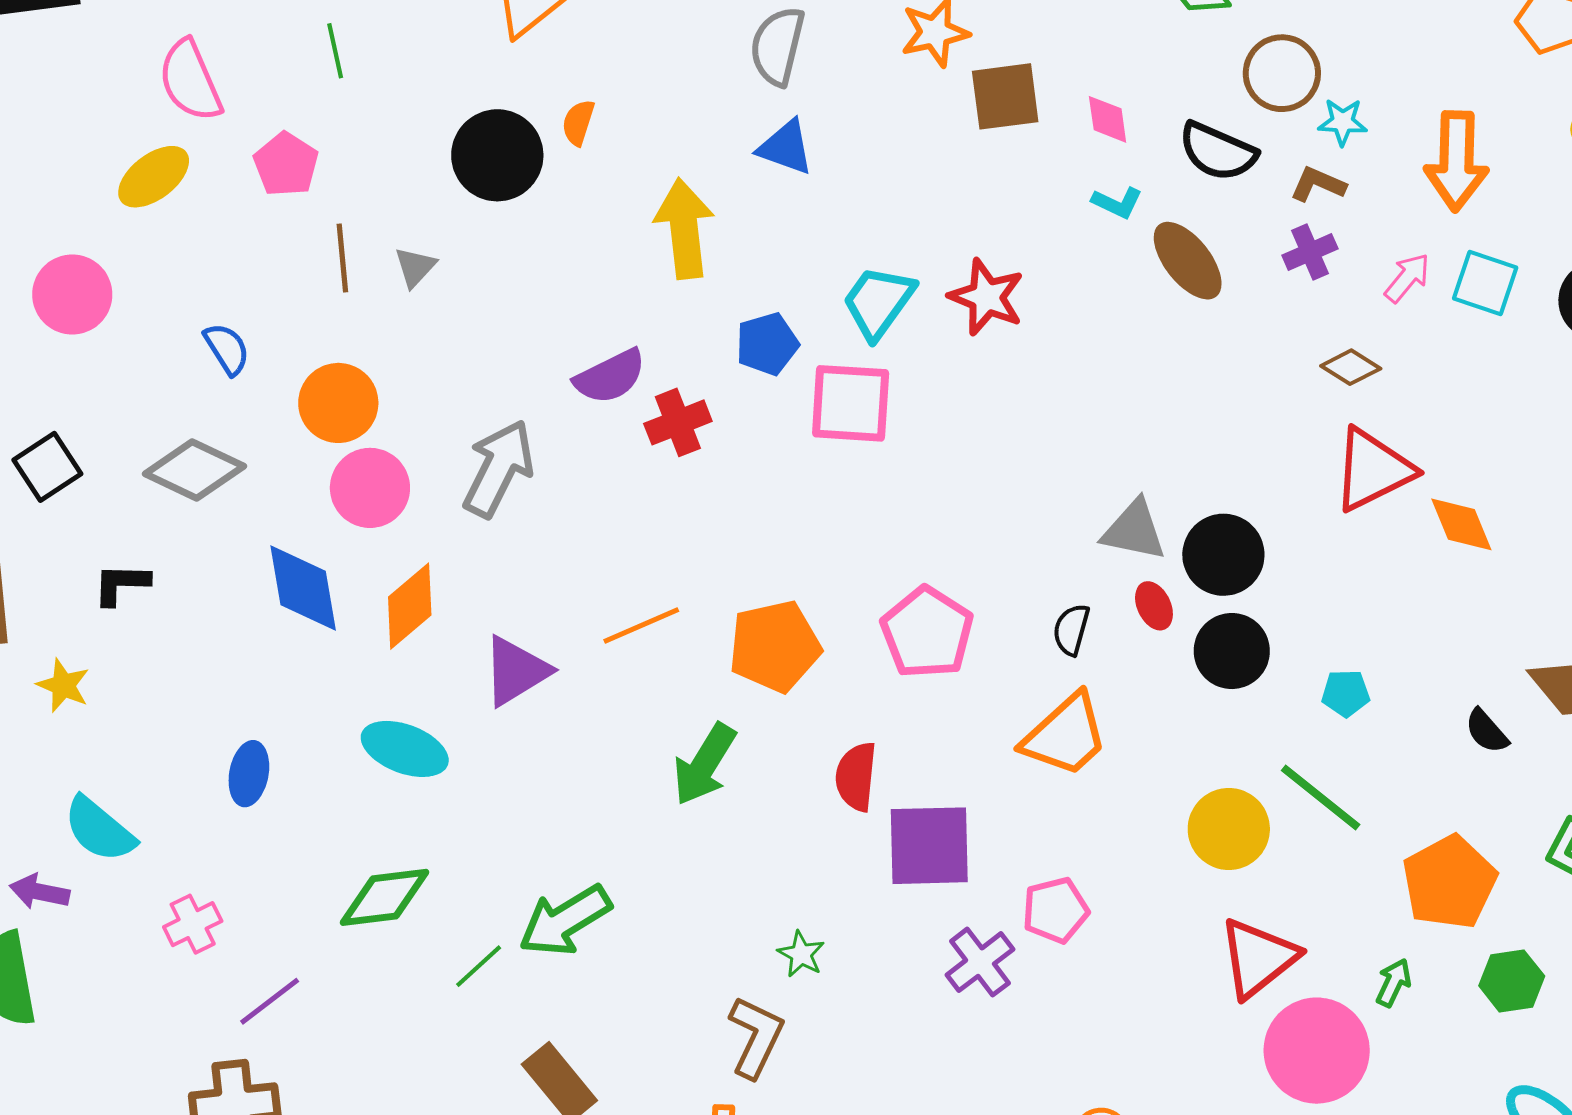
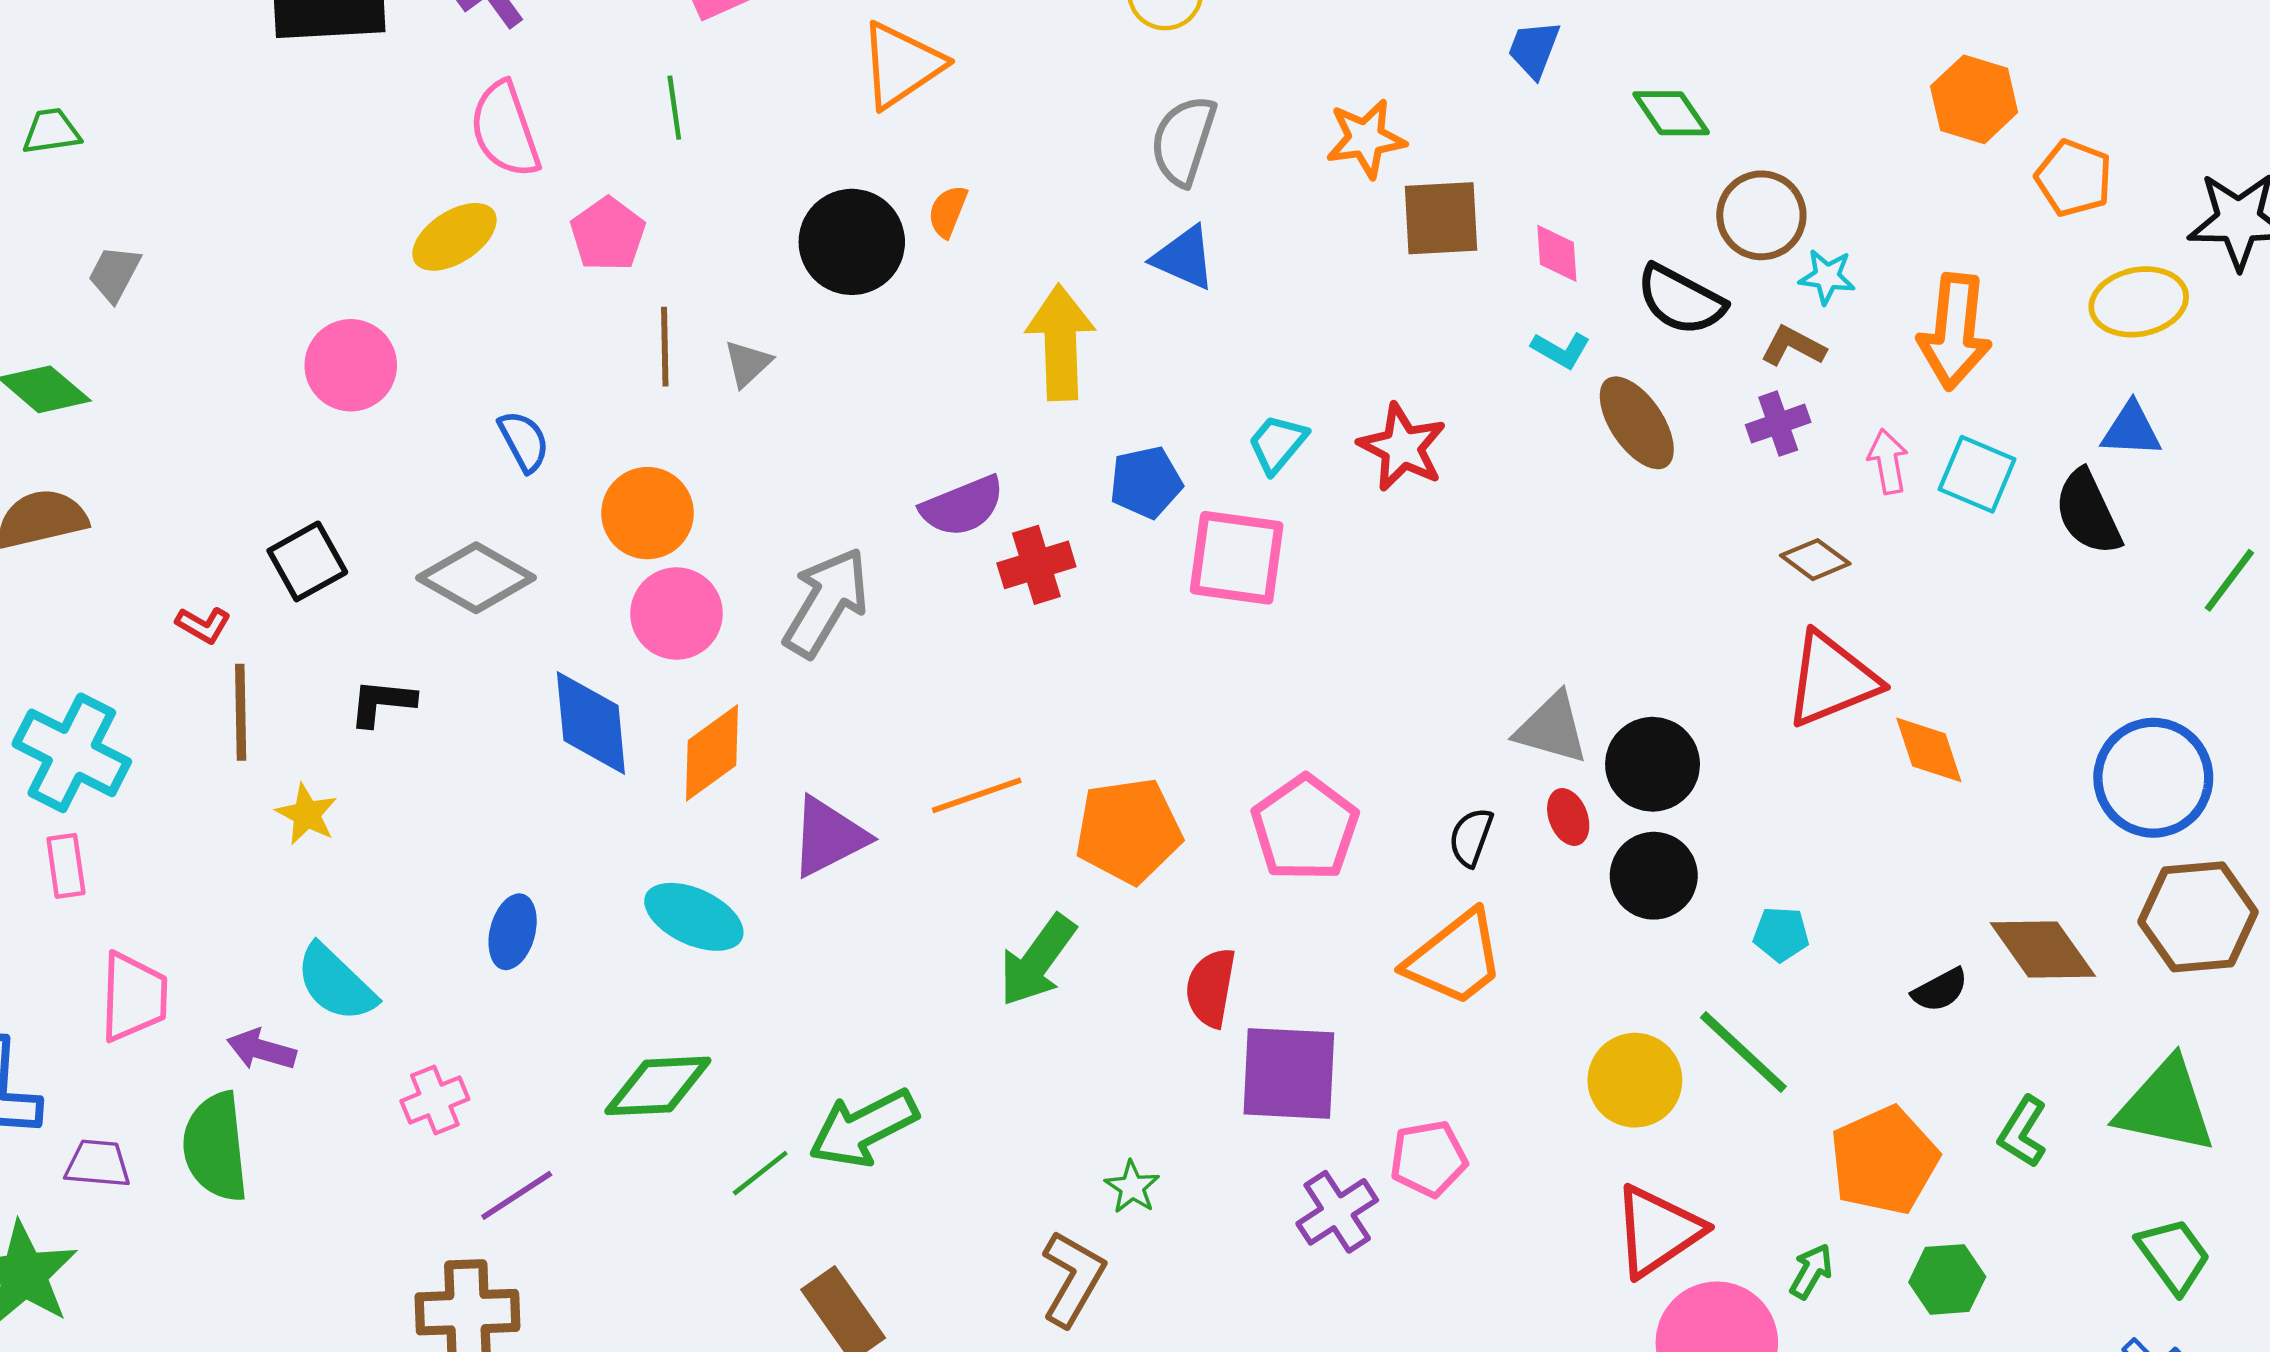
pink arrow: (1407, 278) -> (1888, 462), turned -54
cyan trapezoid: (878, 302) -> (1277, 444), size x0.7
black semicircle: (1487, 731) -> (1940, 990), turned -81

